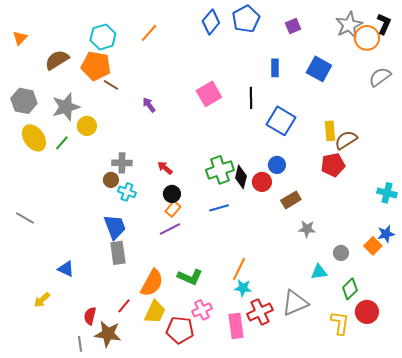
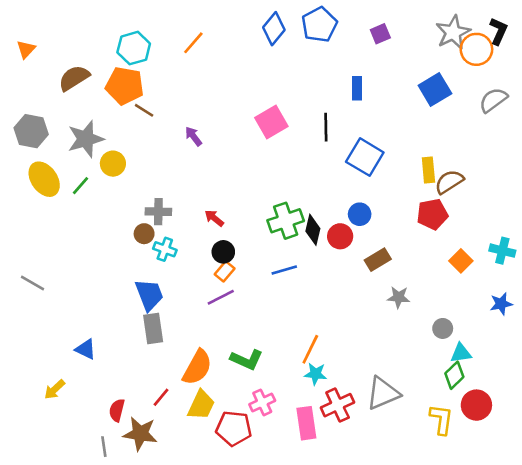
blue square: (319, 69) -> (435, 90), moved, turned 30
orange square: (373, 246) -> (461, 261), moved
cyan triangle: (319, 272) -> (461, 353), moved

